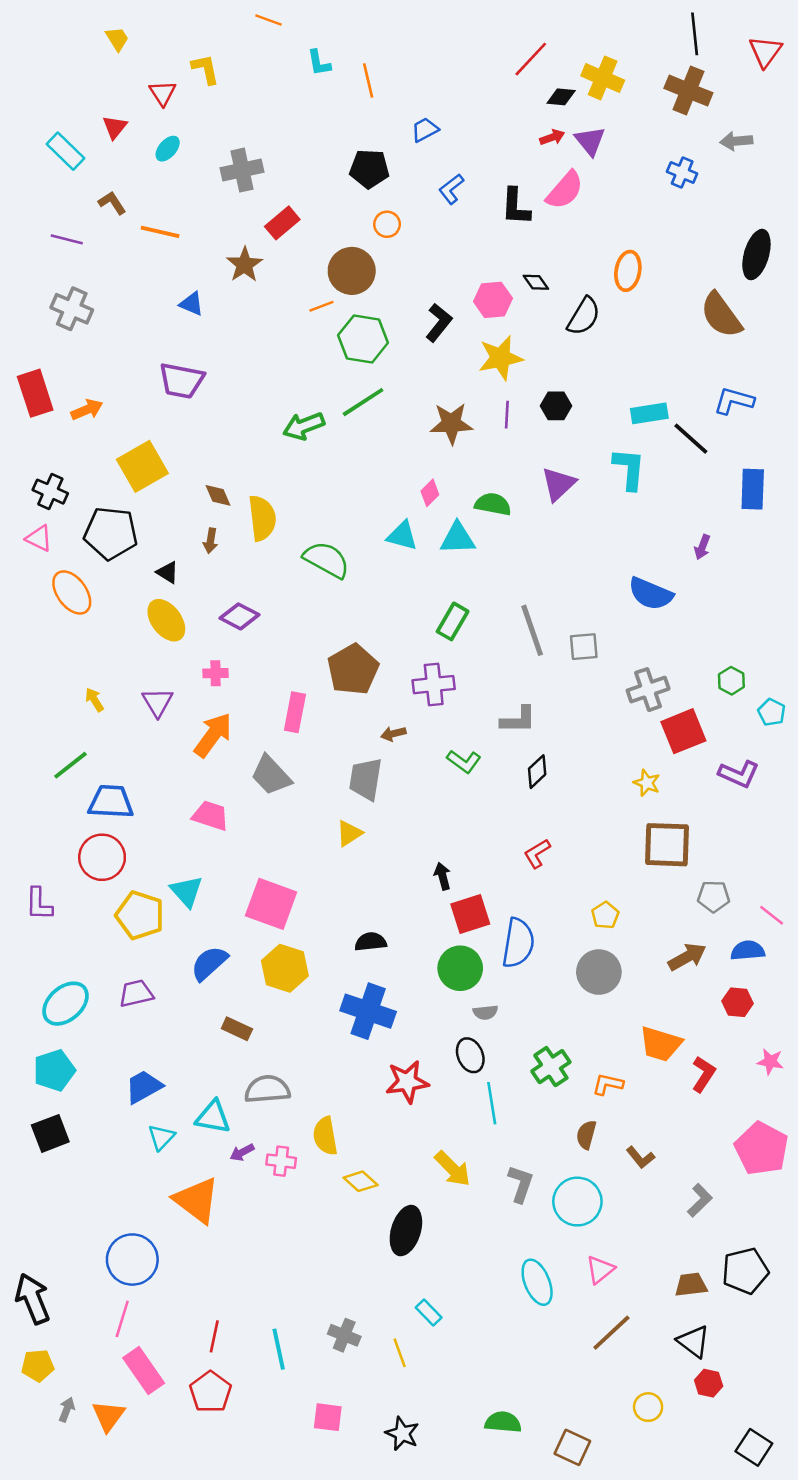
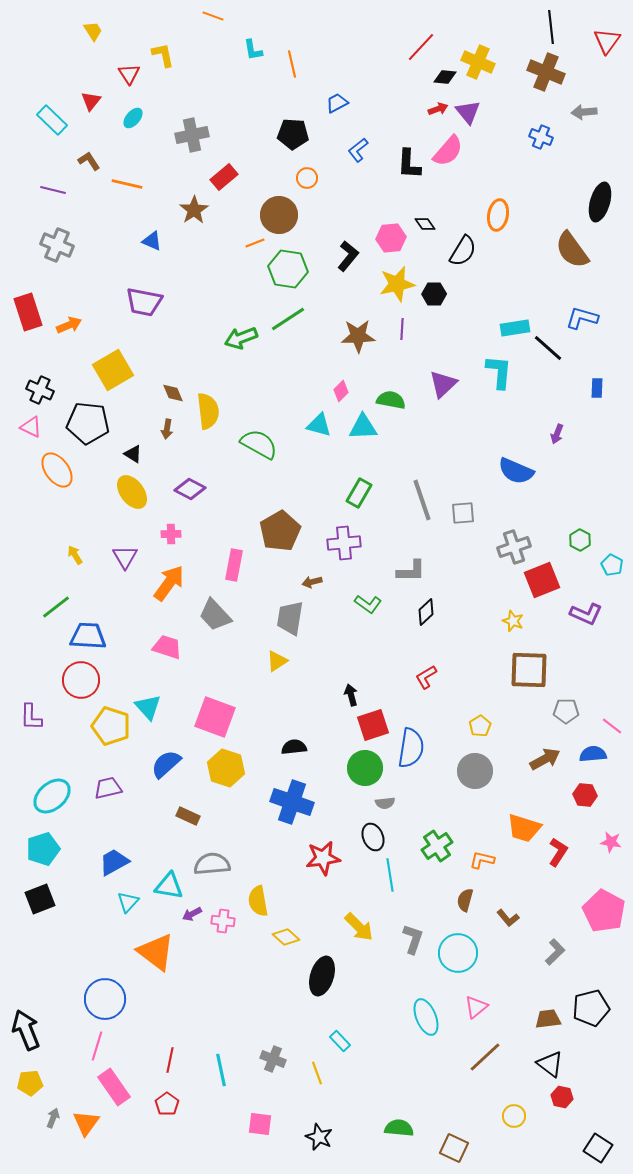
black hexagon: (556, 406) -> (434, 294), moved
blue rectangle: (753, 489) -> (597, 388), size x0.6
red pentagon: (210, 1392) -> (167, 1104), size x0.7

